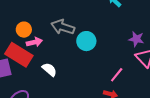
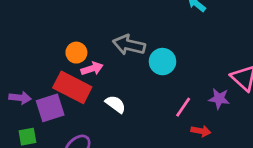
purple star: (136, 39) -> (219, 99), moved
pink line: (117, 75) -> (183, 107), moved

